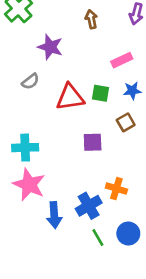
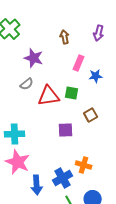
pink rectangle: (122, 60) -> (79, 63), moved, turned -42
gray semicircle: (30, 81) -> (27, 84), moved
blue star: (132, 91) -> (96, 76), moved

